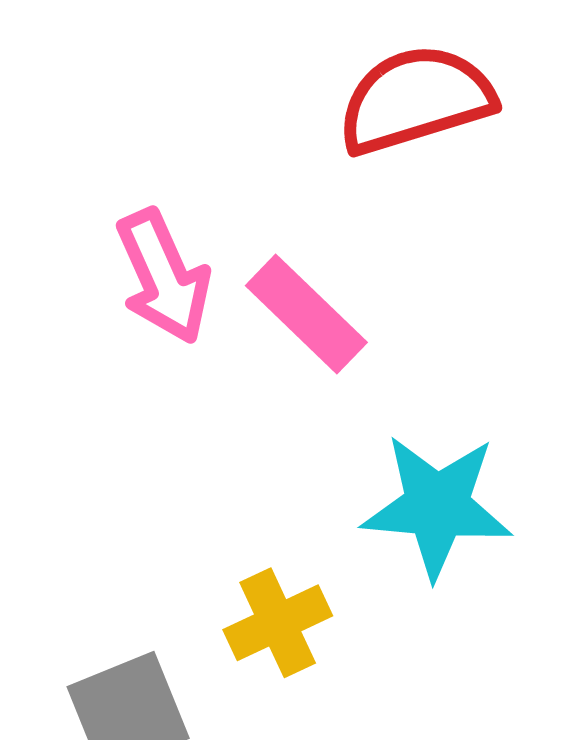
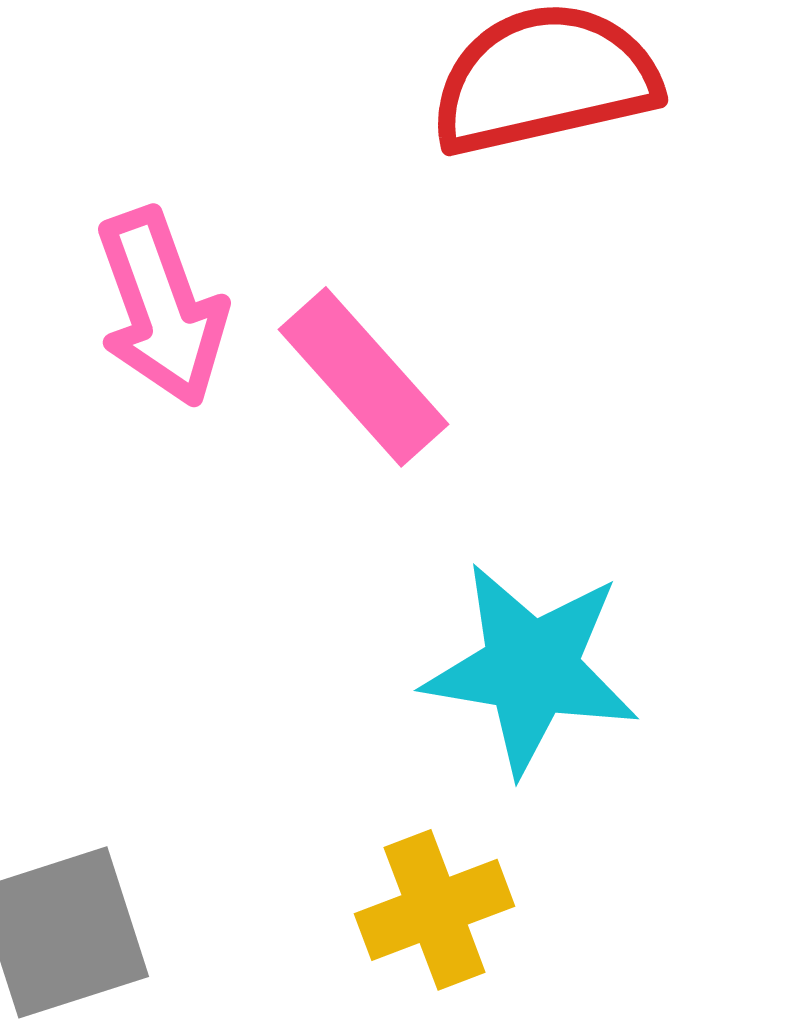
yellow cross: (278, 623) -> (435, 910), moved

